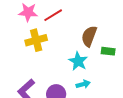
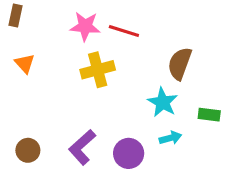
red line: (53, 15) -> (124, 31), turned 48
green rectangle: (108, 51) -> (209, 115), moved

